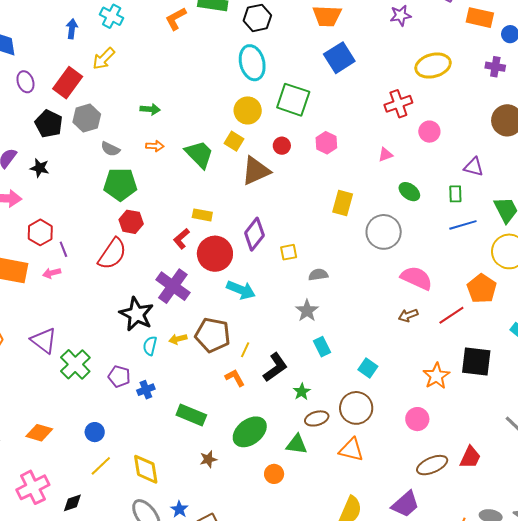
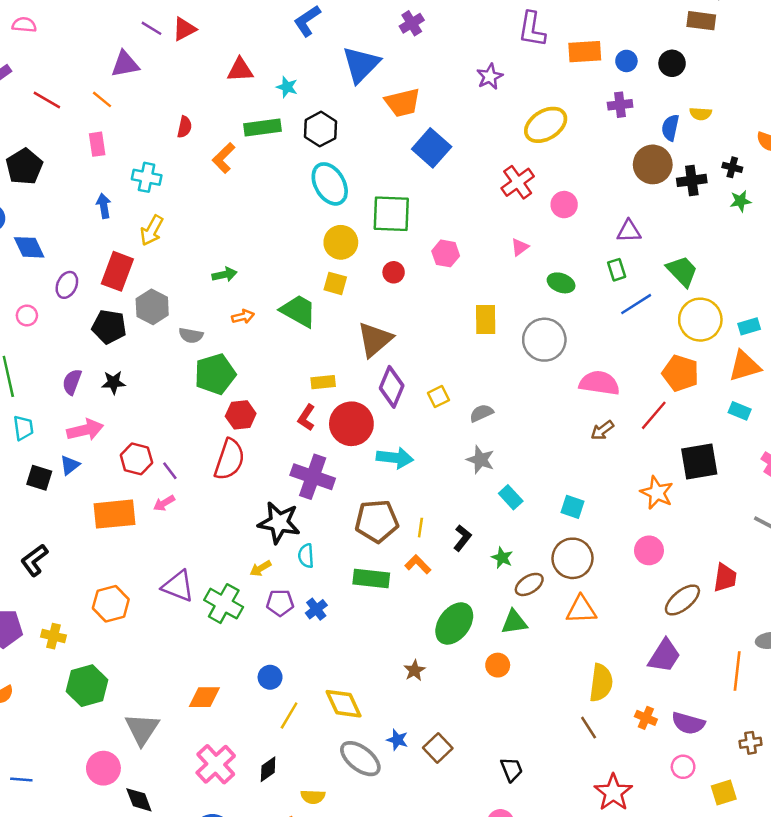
purple ellipse: (25, 82) -> (67, 285), turned 60
brown triangle: (256, 171) -> (375, 339), moved
yellow arrow: (178, 339) -> (260, 568), moved
black L-shape: (275, 367) -> (462, 538), size x0.7
green rectangle: (191, 415) -> (371, 579), moved

